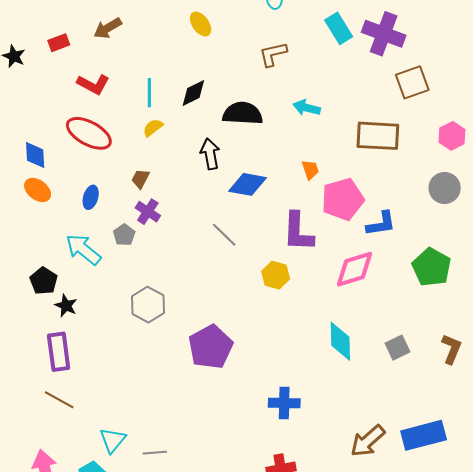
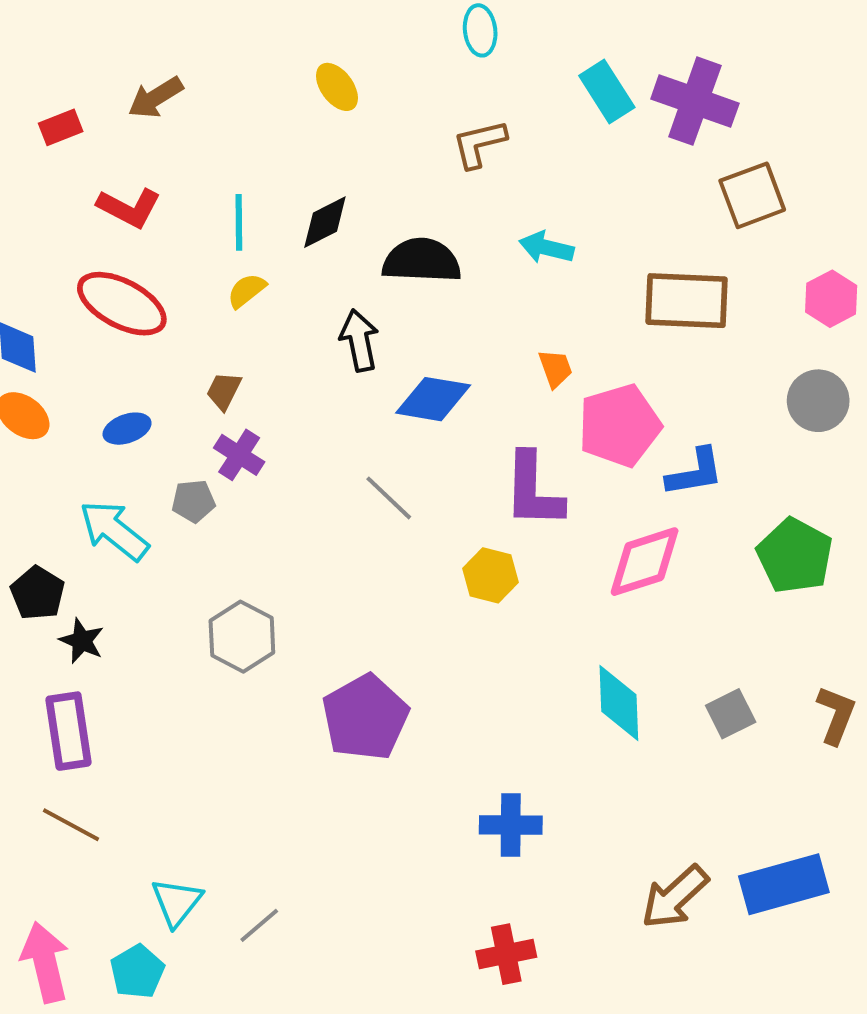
blue ellipse: (91, 197) -> (127, 429), turned 55
gray pentagon: (124, 235) -> (193, 501), turned 30
gray line: (155, 453) -> (259, 925), turned -35

